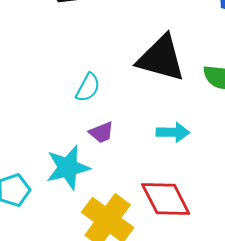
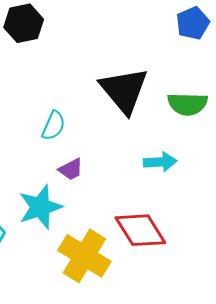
black triangle: (161, 58) -> (124, 90), turned 40
cyan arrow: (173, 132) -> (160, 162), moved

